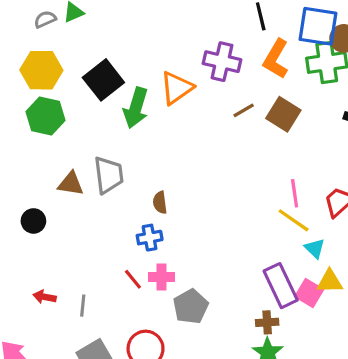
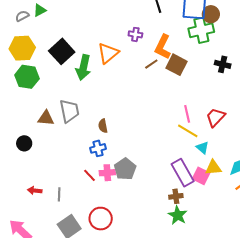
orange L-shape: (276, 59) -> (163, 47), moved
purple cross: (222, 62) -> (135, 34), size x0.6
gray pentagon: (191, 306) -> (125, 169), moved

